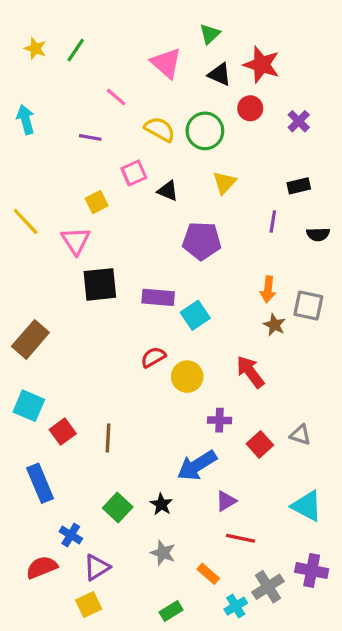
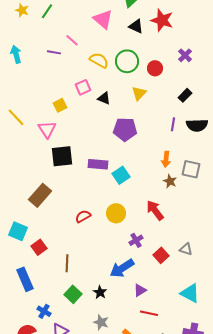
red circle: (250, 108) -> (155, 68), moved
purple line: (90, 137) -> (54, 52), moved
black rectangle: (299, 186) -> (185, 95), turned -32
purple line: (273, 221) -> (173, 124), moved
black semicircle: (318, 234) -> (197, 125), size x1.5
brown rectangle: (30, 339) -> (40, 195), moved
red semicircle: (153, 357) -> (83, 216), moved
purple cross: (220, 420) -> (136, 240), turned -32
brown line: (108, 438) -> (67, 263), moved

